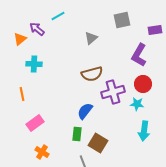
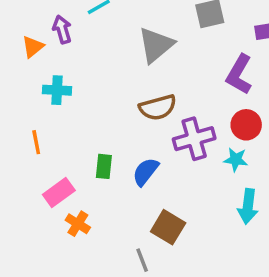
purple arrow: (37, 29) -> (62, 29), turned 35
gray triangle: (91, 38) -> (156, 45), size x1.6
green rectangle: (77, 134) -> (104, 166), moved
orange cross: (42, 152) -> (78, 224), moved

